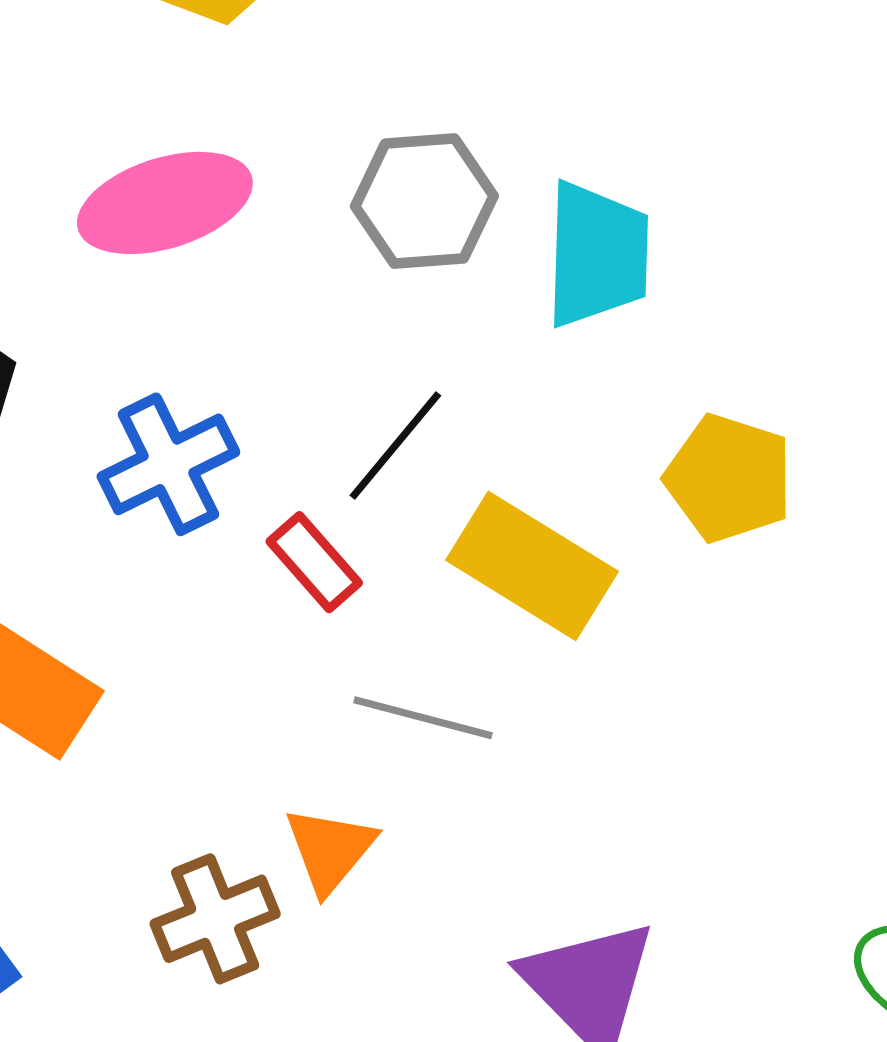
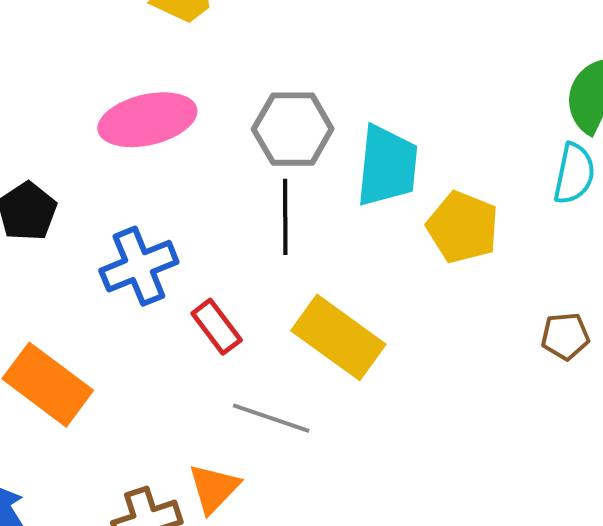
black line: (395, 445) -> (285, 217), moved, turned -44
yellow pentagon: (729, 478) -> (463, 227), moved

